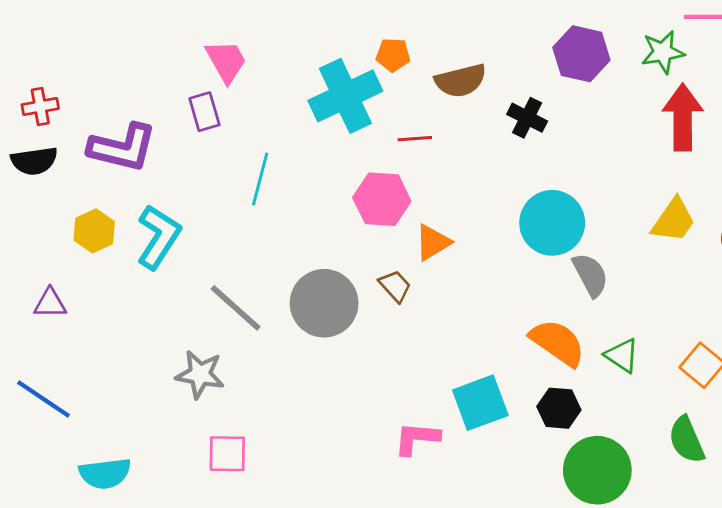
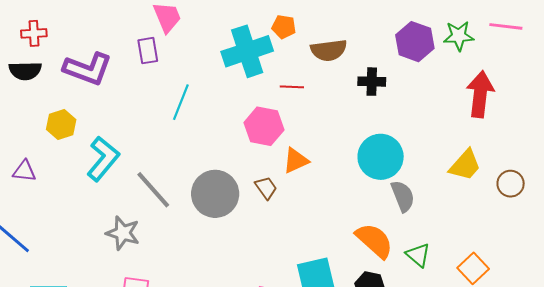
green star: (663, 52) -> (459, 36), moved
black cross: (527, 118) -> (372, 82), turned -32
cyan L-shape: (159, 237) -> (103, 159), moved

